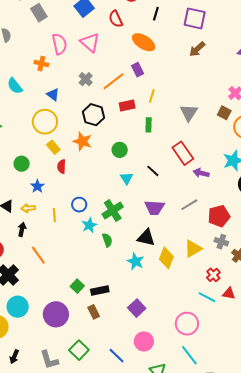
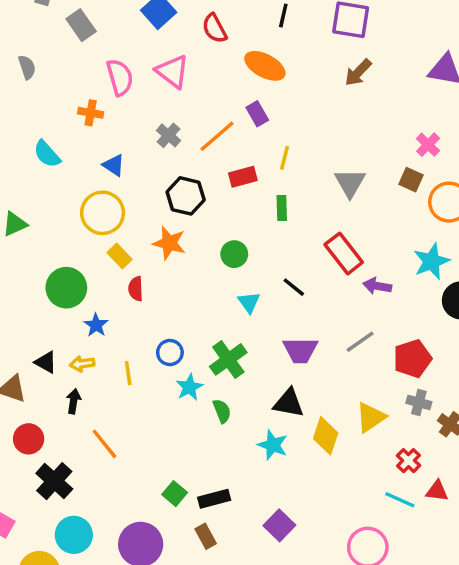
green circle: (22, 164) -> (66, 288), size x1.5

